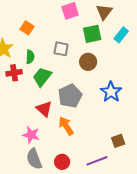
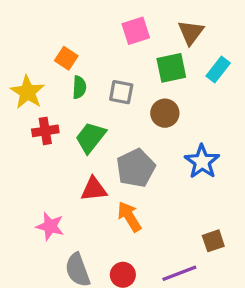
green semicircle: (30, 57) -> (79, 87), moved
red triangle: (44, 109) -> (94, 189), turned -48
pink star: (31, 135) -> (50, 226), moved

